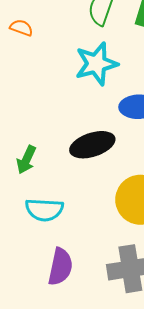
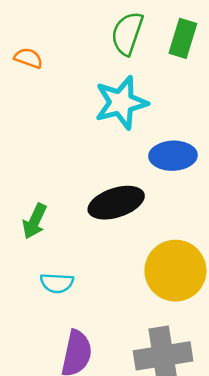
cyan semicircle: (44, 210) -> (57, 283), size x0.7

